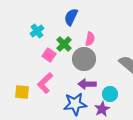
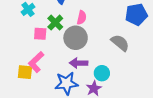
pink square: (49, 55) -> (40, 34), turned -32
yellow square: (22, 92) -> (25, 72), moved

